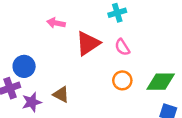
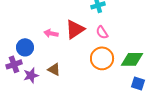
pink arrow: (56, 23) -> (51, 33), moved
orange circle: (122, 80) -> (102, 58), size x1.5

